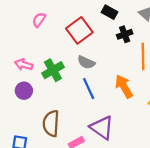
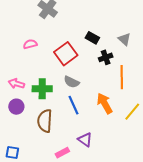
pink semicircle: (39, 20) -> (30, 44), turned 40
green cross: (53, 70) -> (42, 89), turned 30
brown semicircle: (51, 123) -> (45, 121), moved
purple triangle: (102, 128) -> (85, 140), size x0.7

